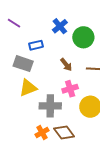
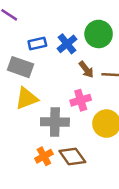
blue cross: (60, 26) -> (67, 44), moved
brown arrow: (66, 65) -> (86, 69), moved

